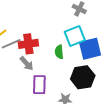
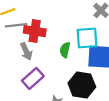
purple rectangle: (39, 85) -> (33, 78), turned 30

